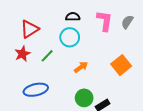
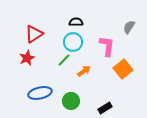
pink L-shape: (105, 21) -> (107, 46), moved
green line: (47, 56) -> (64, 60), moved
green circle: (84, 98) -> (71, 101), moved

